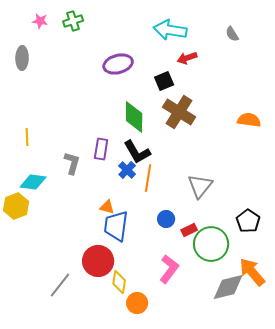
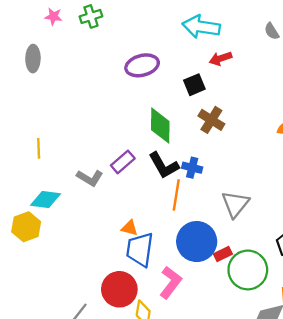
brown cross: (179, 112) -> (211, 120), size x0.7
purple rectangle: (101, 149) -> (123, 162), turned 40
gray L-shape: (72, 163) -> (90, 178), turned 105
blue cross: (127, 170) -> (192, 168), moved, turned -30
blue circle: (166, 219) -> (197, 242), size x2.0
pink L-shape: (169, 269) -> (171, 282), moved

